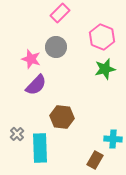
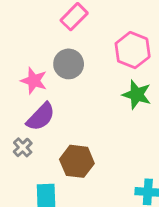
green star: (105, 69) -> (137, 95), turned 30
gray cross: (17, 134) -> (23, 147), moved

